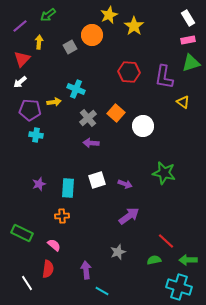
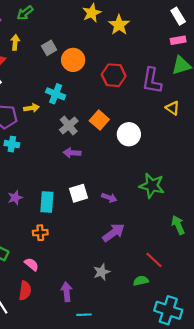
orange circle: (92, 35) -> (73, 60), moved
green arrow: (188, 260) -> (178, 225), moved, turned 66
cyan line: (102, 291) -> (84, 315), turned -32

